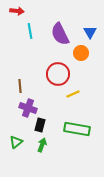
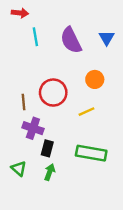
orange circle: (81, 53) -> (95, 79), moved
red circle: (58, 74) -> (53, 93), moved
green triangle: (16, 142) -> (19, 169), turned -40

